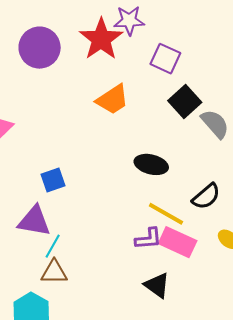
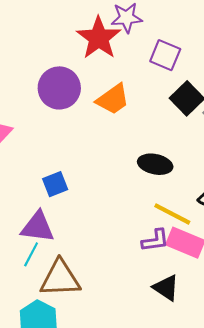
purple circle: (40, 48) -> (59, 88), moved
cyan line: (53, 246) -> (31, 254), moved
brown triangle: (54, 272) -> (60, 278), size x1.5

